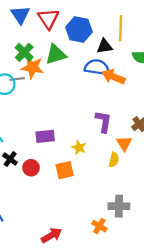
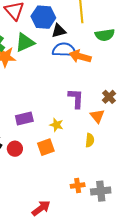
black triangle: (105, 46) -> (59, 31), moved
yellow semicircle: (114, 160) -> (90, 140), moved
gray cross: (119, 206) -> (101, 191), moved
orange cross: (99, 226) -> (78, 185), moved, turned -32

